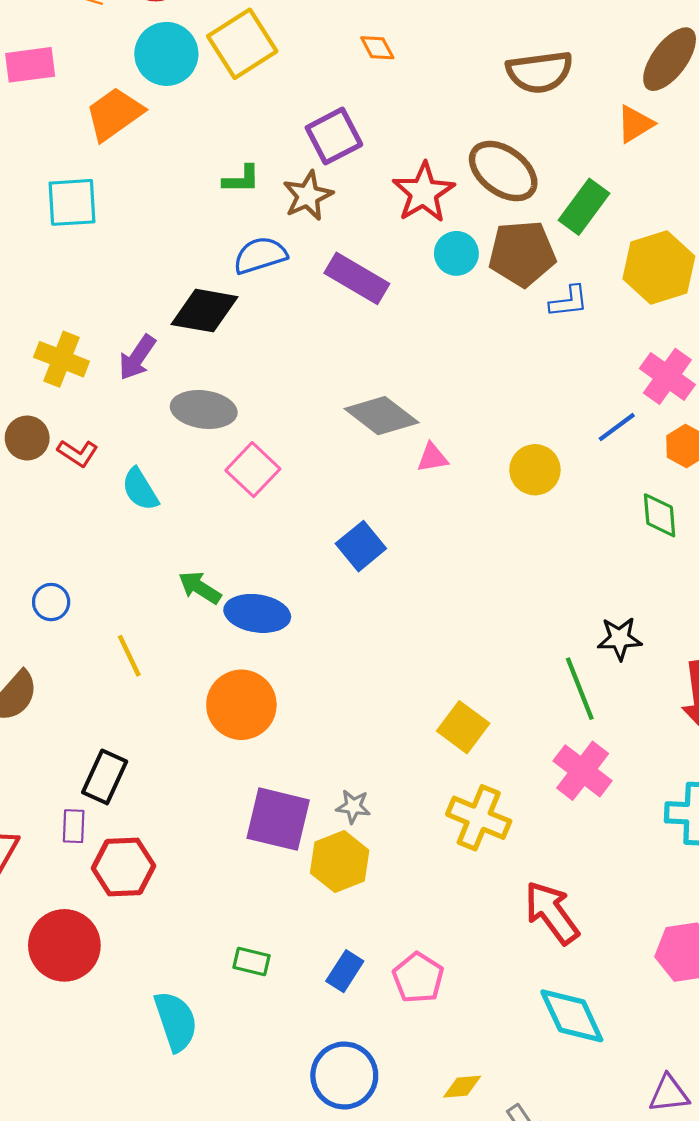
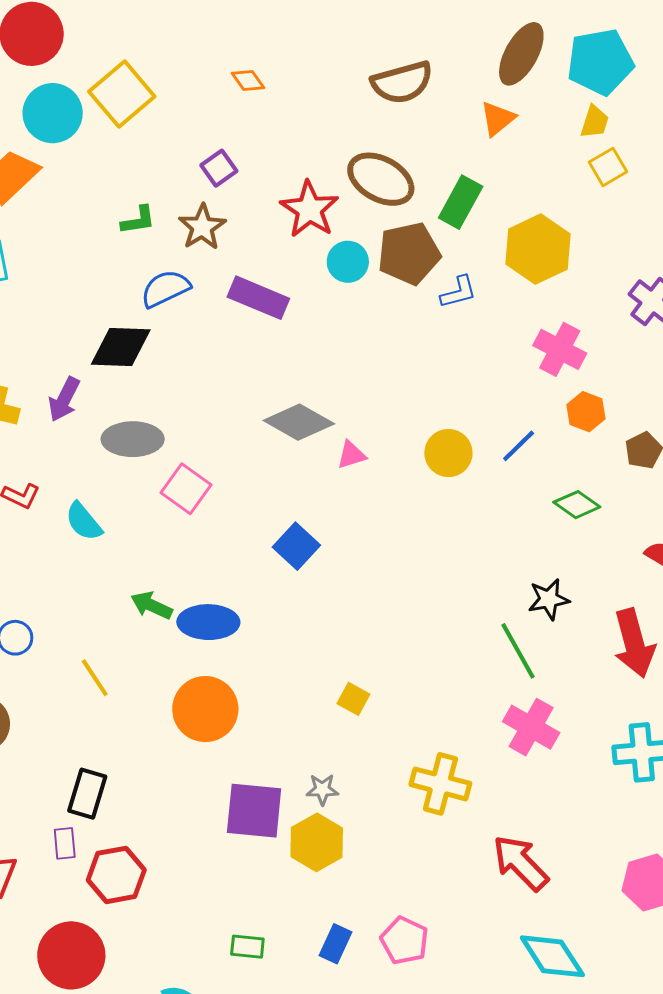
purple square: (334, 136) -> (219, 168), size x0.7
blue line: (617, 427) -> (519, 446), moved
green diamond: (660, 515) -> (577, 505), moved, turned -42
yellow square: (463, 727) -> (353, 699), moved, size x0.7

